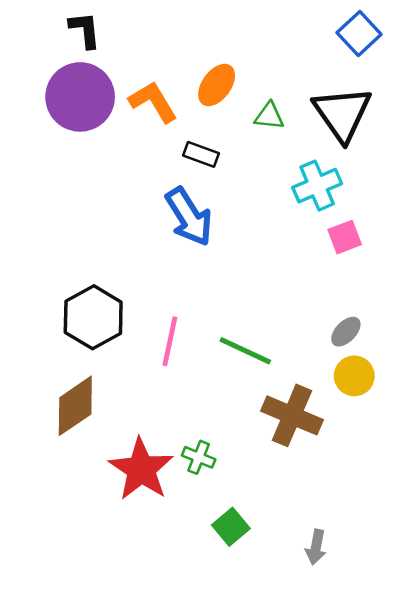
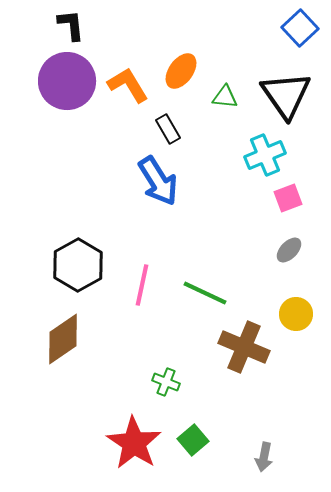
black rectangle: (201, 154) -> (168, 129), turned 40
gray ellipse: (346, 332) -> (289, 250), moved
red star: (141, 469) -> (134, 443), moved

